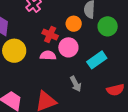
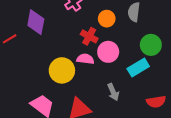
orange circle: (74, 24) -> (107, 19), moved
green circle: (108, 26) -> (151, 45), moved
yellow circle: (14, 51) -> (62, 70), moved

